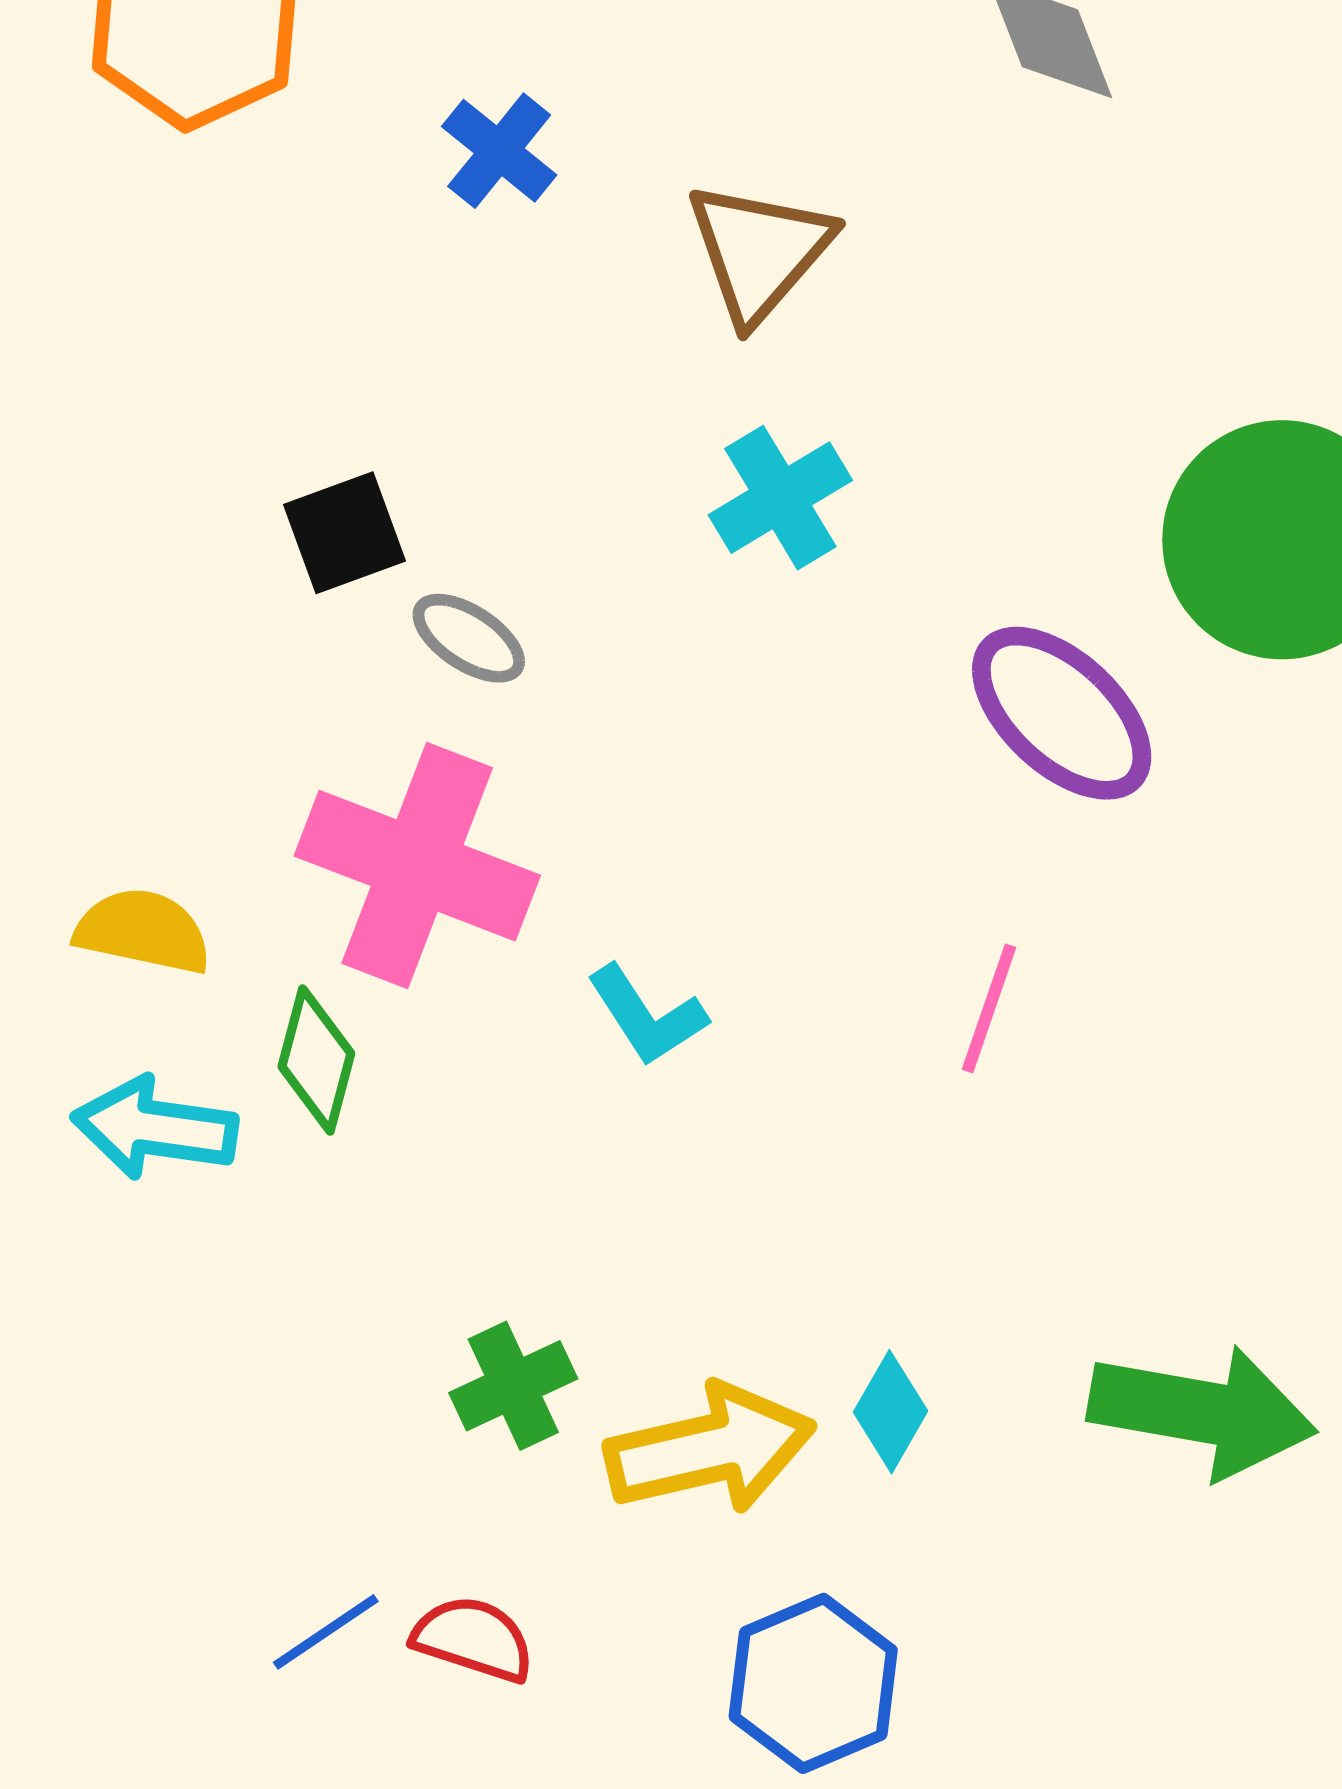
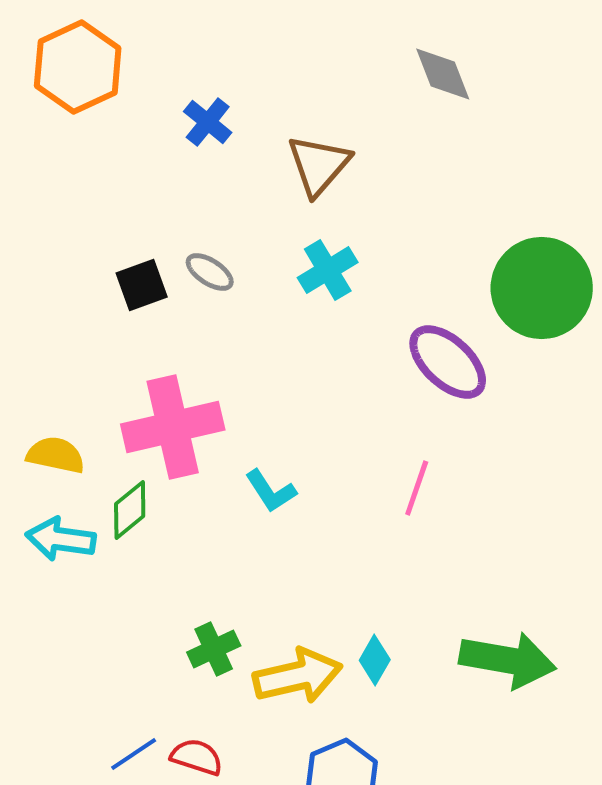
gray ellipse: (469, 638) -> (210, 272), moved
pink cross: (417, 866) -> (173, 427), turned -34
green diamond: (316, 1060) -> (130, 510), turned 36

